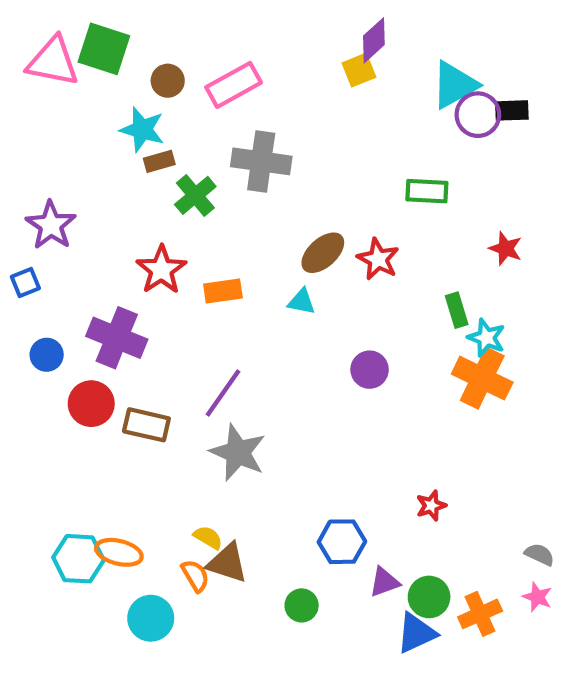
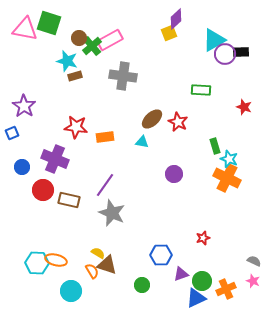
green cross: (195, 195) -> (92, 46), moved
red star: (506, 249) -> (244, 107), moved
red star: (161, 270) -> (76, 127), turned -30

